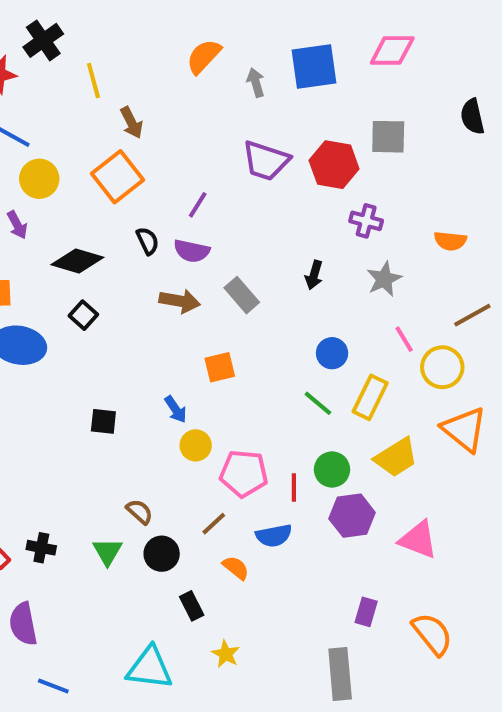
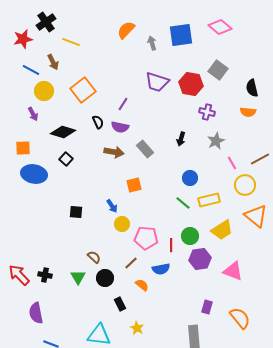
pink diamond: (392, 50) -> (220, 27), turned 40
yellow line: (93, 80) -> (71, 42), turned -54
black semicircle: (472, 117) -> (252, 88), moved
brown arrow: (131, 123) -> (53, 62), moved
gray square: (388, 137) -> (218, 70), turned 36
orange semicircle: (450, 241) -> (248, 112), moved
pink line: (404, 339) -> (232, 163), moved
yellow rectangle: (370, 397) -> (209, 200), turned 50

